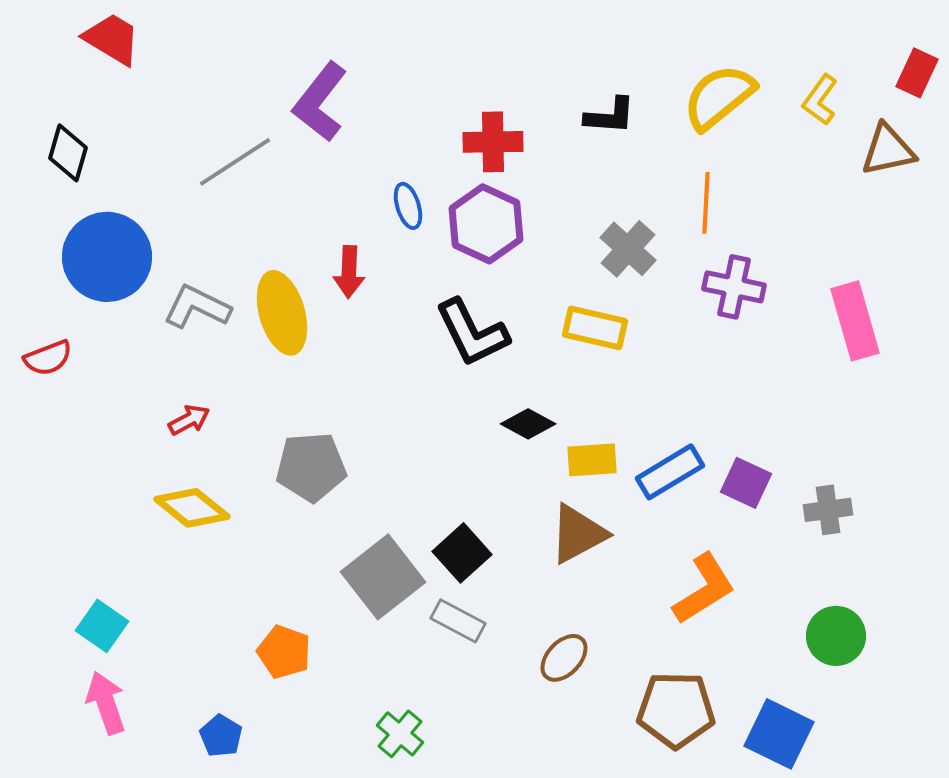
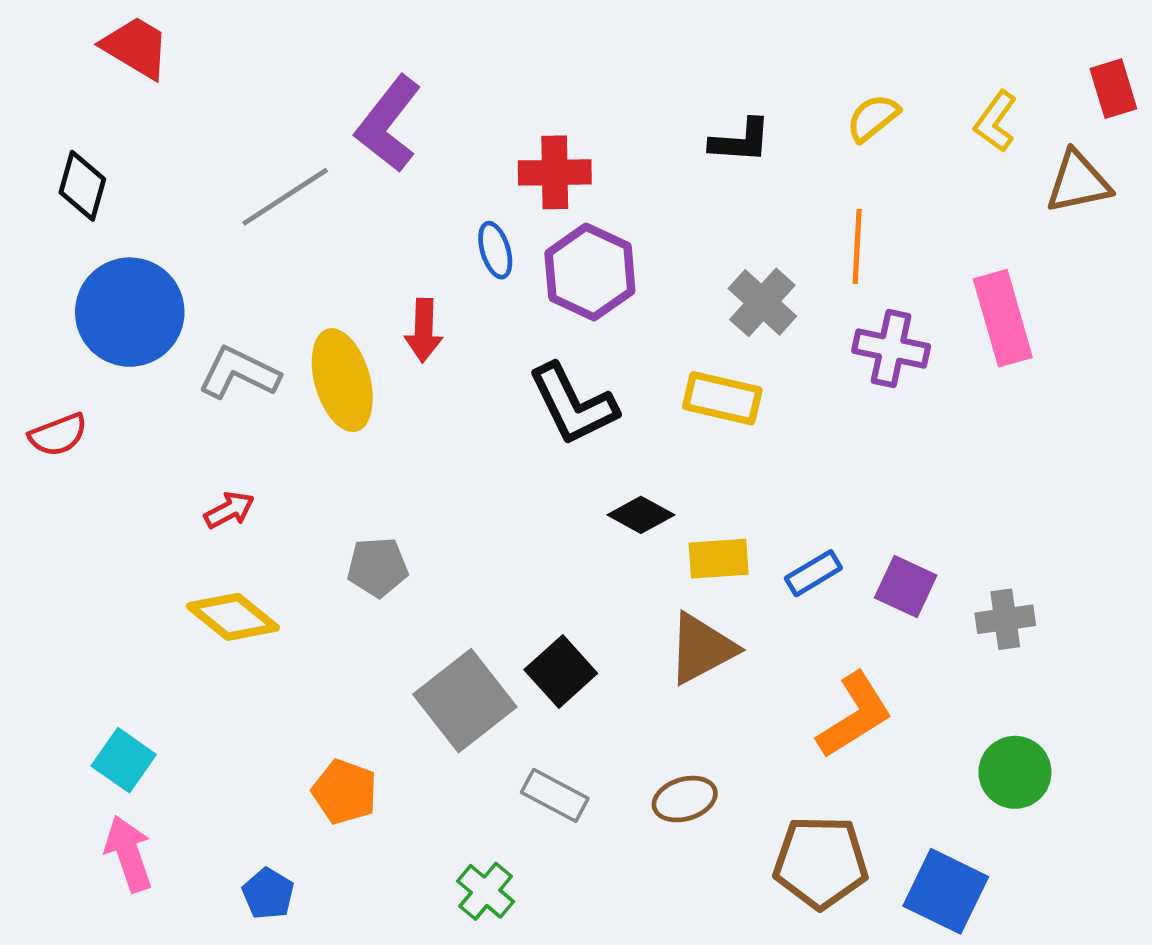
red rectangle: (917, 73) -> (1113, 89), turned -42
yellow semicircle: (719, 97) -> (873, 118), size x0.6
red cross: (493, 142) -> (555, 172), moved
pink rectangle: (855, 321) -> (1003, 318), moved
gray pentagon: (311, 467) -> (377, 567), size x0.7
blue rectangle: (670, 472) -> (813, 573), size x0.7
gray rectangle: (458, 621) -> (555, 795), moved
brown ellipse: (564, 658) -> (685, 799), turned 30

